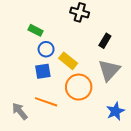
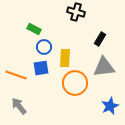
yellow rectangle: (68, 61) -> (65, 58), turned 54
gray triangle: (109, 70) -> (104, 67), turned 40
orange line: (46, 102) -> (16, 75), moved

